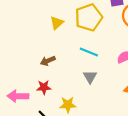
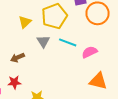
cyan line: (89, 52) -> (68, 42), moved
gray triangle: (90, 77) -> (43, 41), moved

